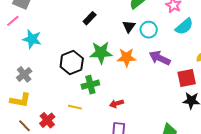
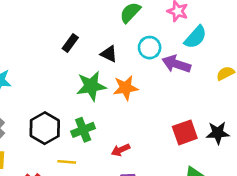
black triangle: (129, 26) -> (109, 54), moved, turned -32
purple arrow: (160, 58) -> (176, 64), moved
black hexagon: (72, 62) -> (45, 128), moved
red square: (187, 78) -> (185, 132), moved

